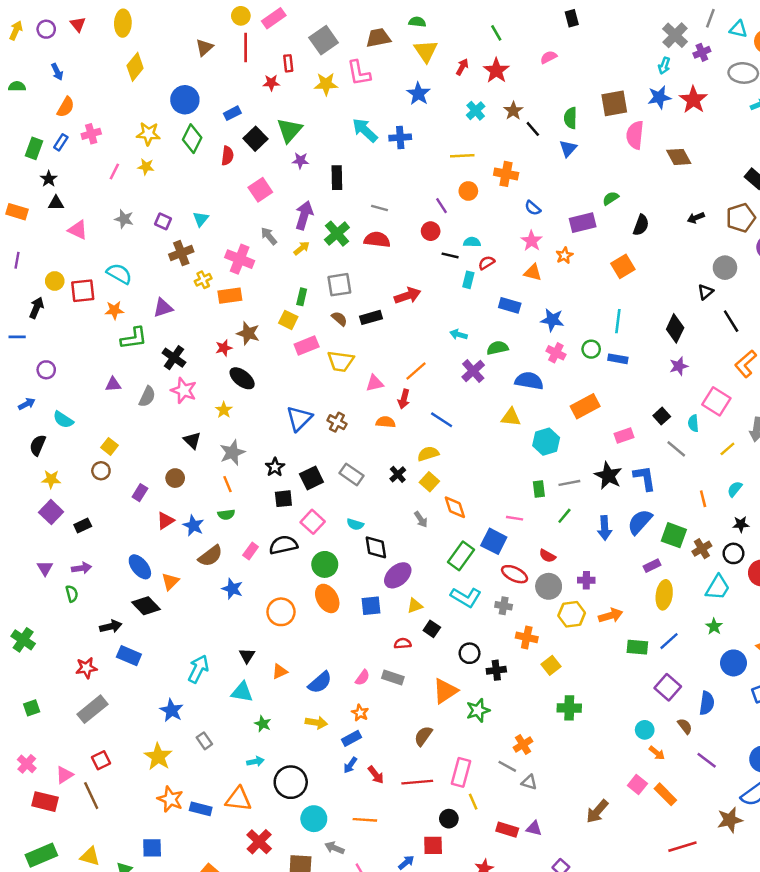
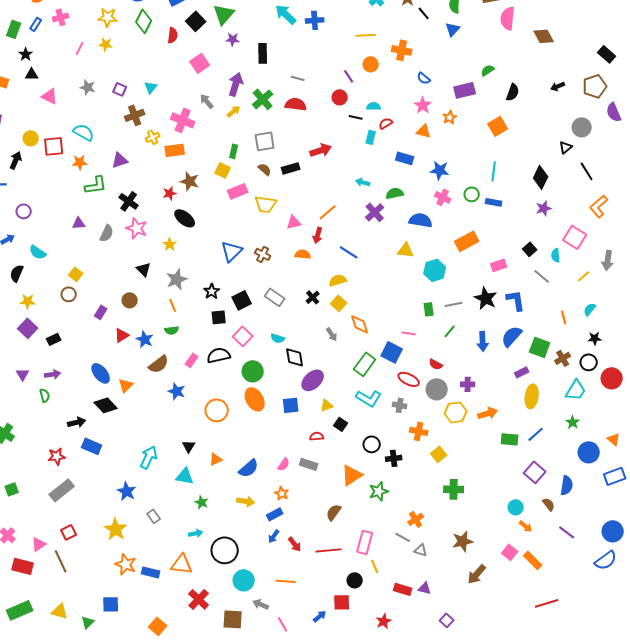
brown star: (730, 820) -> (463, 541), moved

